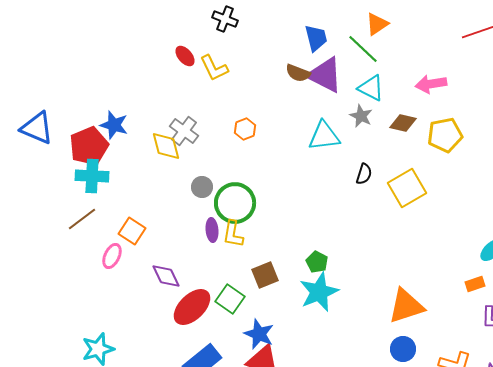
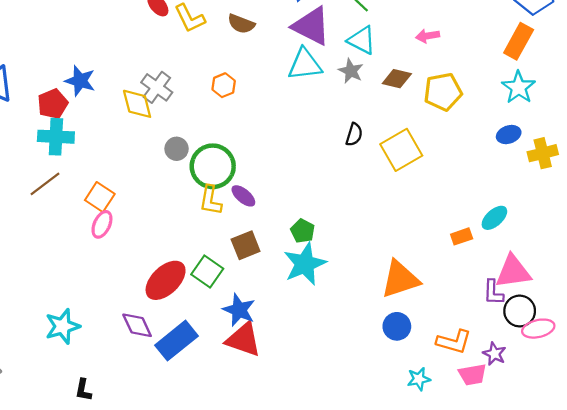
brown semicircle: (298, 73) -> (241, 24), moved
pink arrow: (431, 84) -> (428, 36), size x0.7
cyan triangle: (324, 136) -> (305, 64), moved
red pentagon: (89, 146) -> (53, 104), size x0.7
purple ellipse: (212, 230) -> (243, 196), moved, turned -45
pink ellipse: (112, 256) -> (102, 224), moved
purple diamond: (166, 276) -> (137, 325), moved
orange rectangle: (475, 284) -> (462, 236), moved

